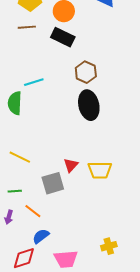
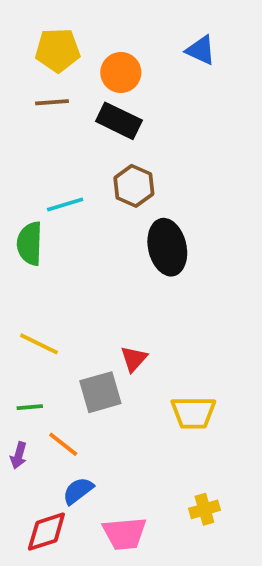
brown hexagon: (86, 72) -> (134, 186), moved
yellow trapezoid: (100, 170) -> (193, 413), moved

